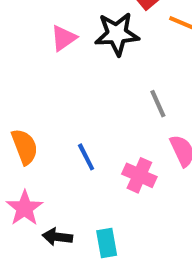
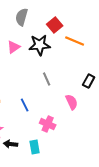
gray line: (158, 104) -> (47, 79), moved
pink cross: (139, 175) -> (48, 124), moved

